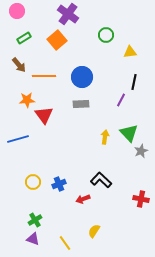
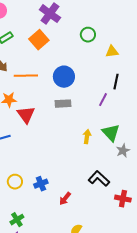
black L-shape: (101, 180) -> (99, 179), moved
red arrow: (83, 199) -> (65, 199), turned -32

